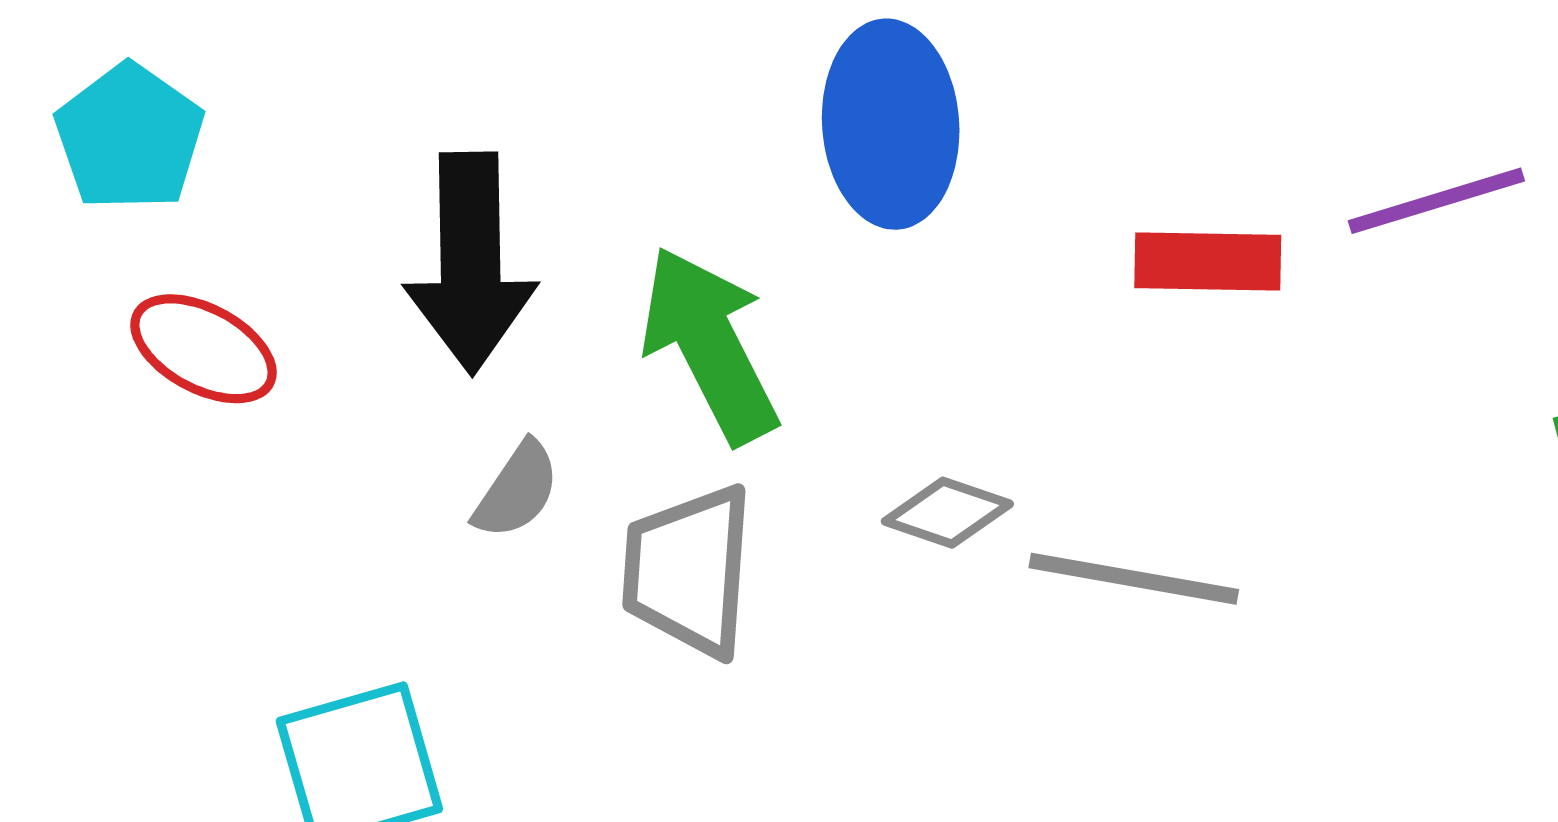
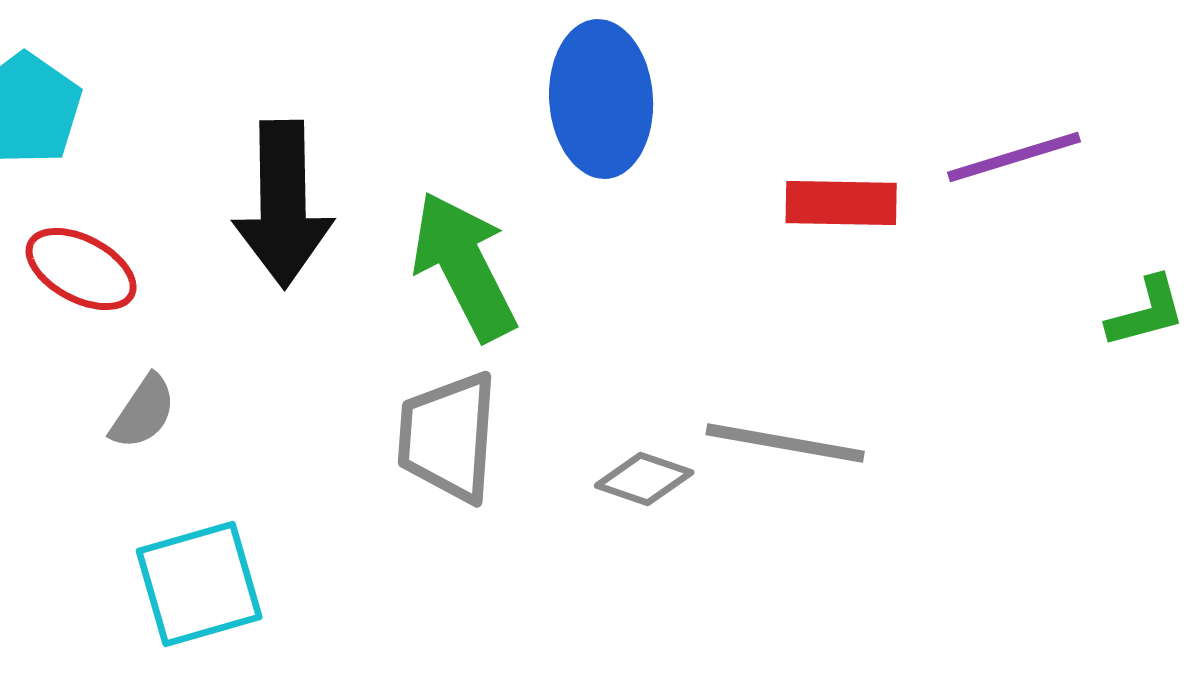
gray semicircle: (517, 490) -> (143, 412), moved
gray diamond: (947, 513) -> (644, 479), moved

